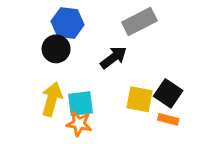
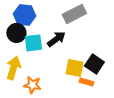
cyan square: (81, 104) -> (33, 43), moved
orange rectangle: (168, 119) -> (86, 82), moved

